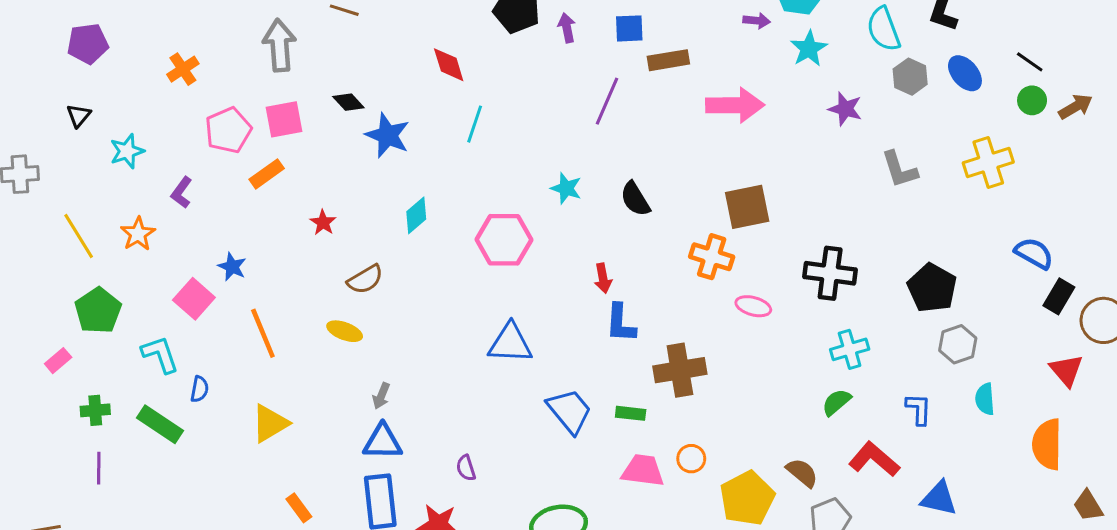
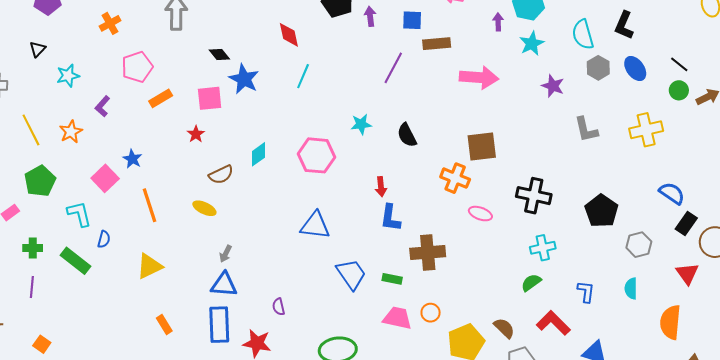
purple arrow: (757, 21) -> (498, 22), turned -102
pink square: (284, 119) -> (210, 98), moved
cyan star: (566, 188) -> (361, 124), turned -30
cyan diamond: (416, 215) -> (259, 154), moved
gray hexagon: (958, 344) -> (639, 245), moved

